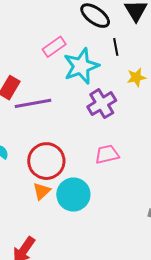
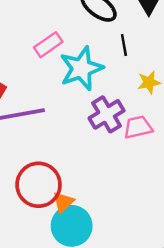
pink trapezoid: (107, 154) -> (138, 127), moved
orange triangle: (42, 191) -> (63, 202), moved

